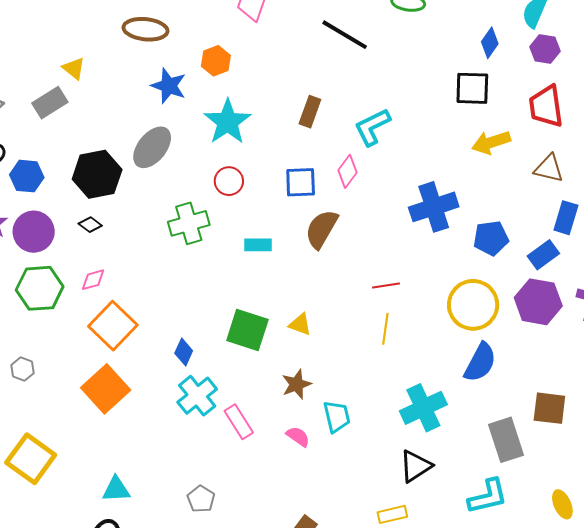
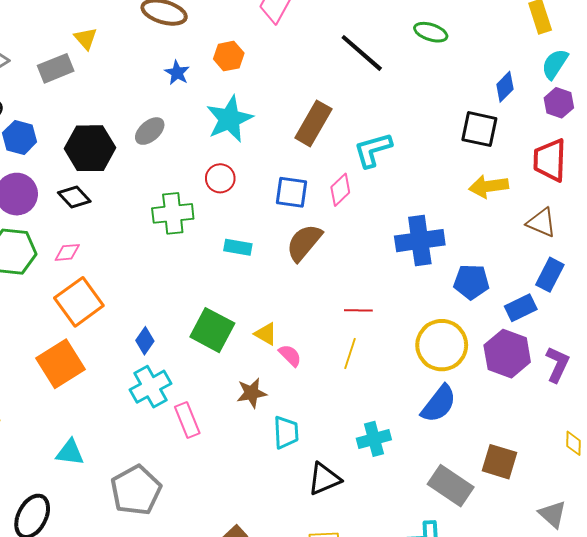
blue star: (169, 86) -> (177, 73), size x0.7
brown rectangle: (310, 112) -> (313, 123), size x1.4
gray ellipse: (152, 147) -> (150, 131), size x0.7
black diamond: (90, 225) -> (74, 197), size x1.4
cyan cross: (423, 408) -> (374, 439), size x0.7
pink semicircle: (298, 437) -> (290, 355), moved
gray rectangle: (506, 440) -> (451, 486), turned -48
black triangle: (416, 466) -> (324, 479), moved
cyan triangle: (116, 489) -> (70, 452), moved
gray pentagon: (201, 499) -> (136, 490), size x1.8

